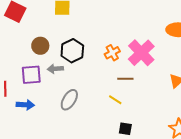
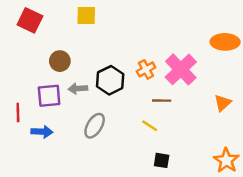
black hexagon: (72, 51) -> (110, 80), moved

